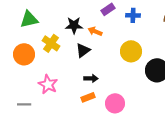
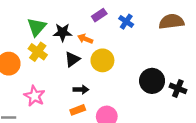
blue cross: (133, 15) -> (126, 22), turned 32
green triangle: (29, 19) -> (37, 27), moved, turned -36
yellow circle: (131, 51) -> (102, 60), moved

